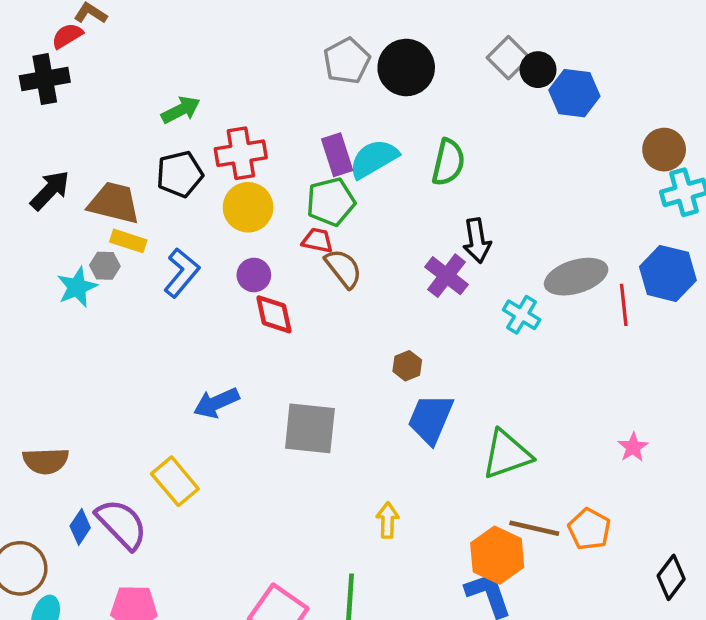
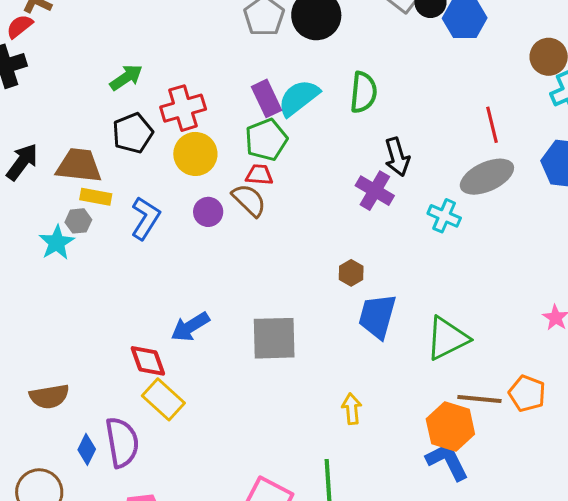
brown semicircle: (343, 268) -> (249, 200), moved
red line: (624, 305) -> (492, 125), moved
red diamond: (274, 314) -> (148, 361), moved
purple semicircle: (122, 524) -> (122, 442), turned 42

